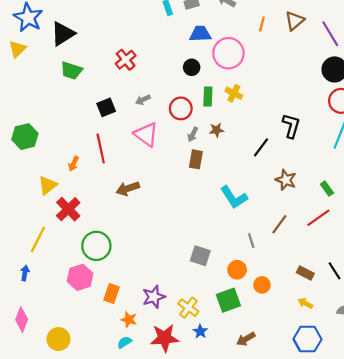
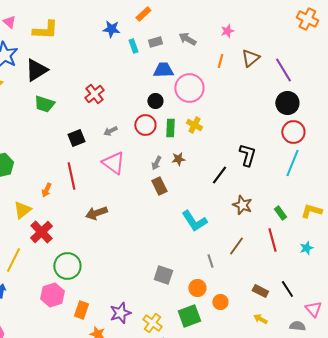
red circle: (181, 108) -> (145, 125), moved
brown rectangle: (196, 159) -> (159, 186), turned -36
red line: (318, 218) -> (272, 240), turned -70

